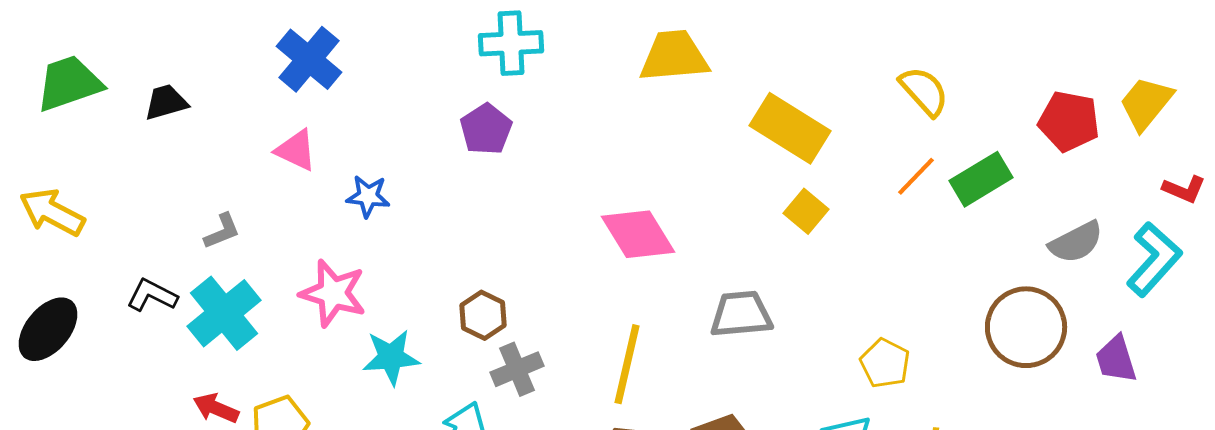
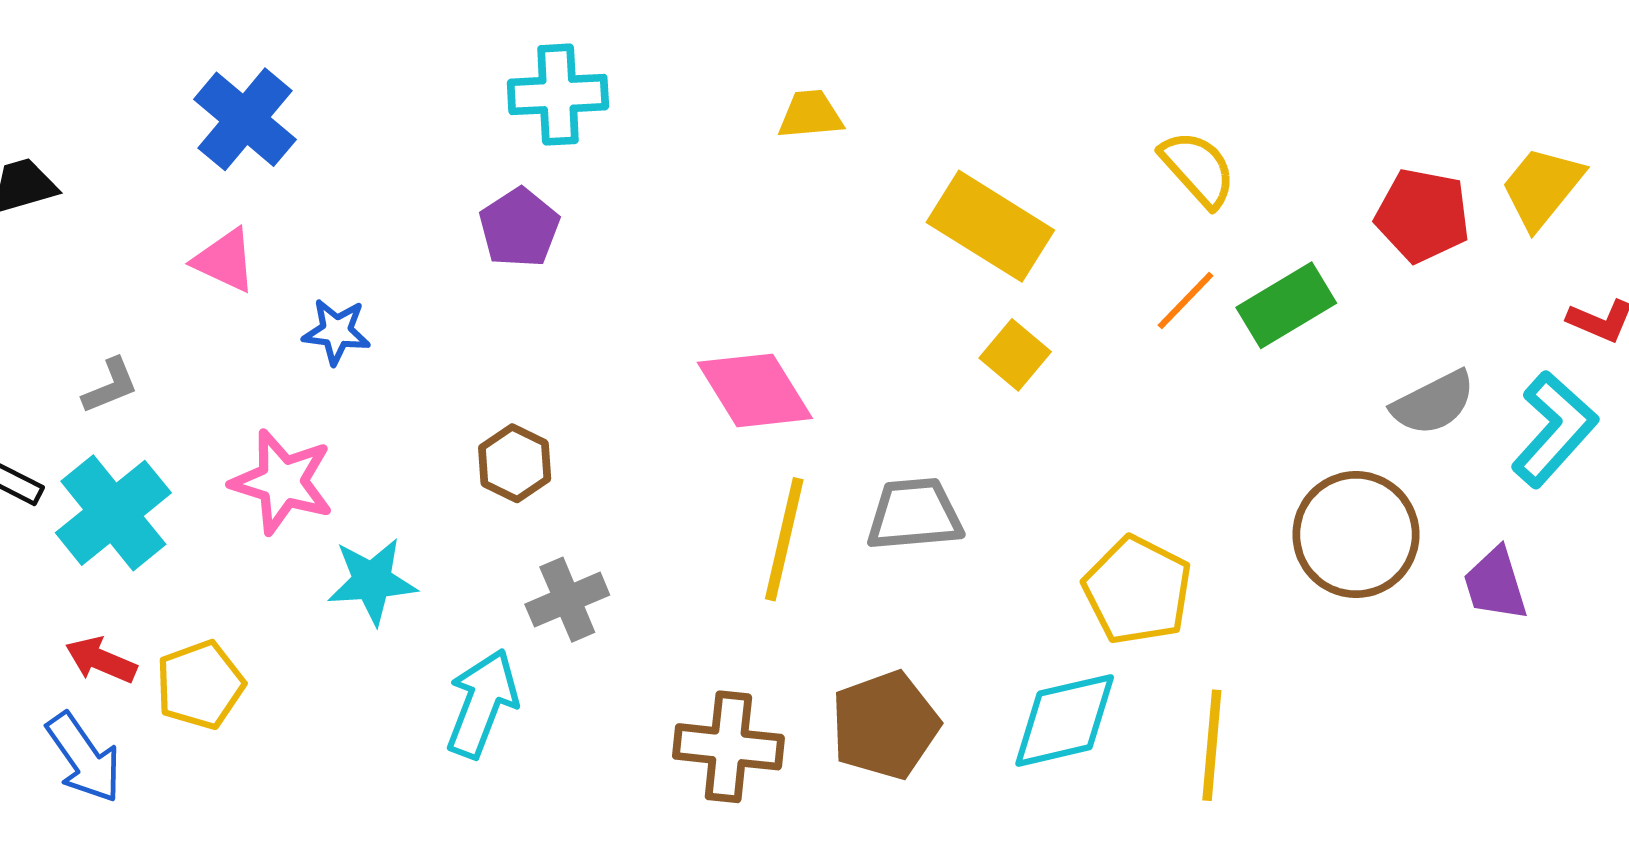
yellow trapezoid: (674, 56) -> (811, 115), size x0.6
brown hexagon: (483, 315) -> (515, 463), moved
yellow pentagon: (885, 363) -> (1137, 590), size x1.4
yellow line: (627, 364) -> (784, 539), moved

